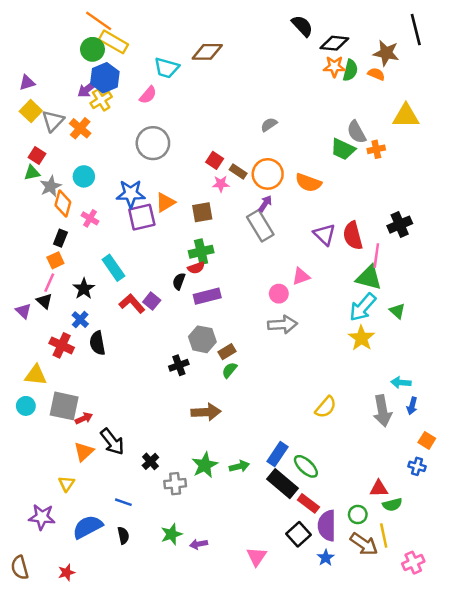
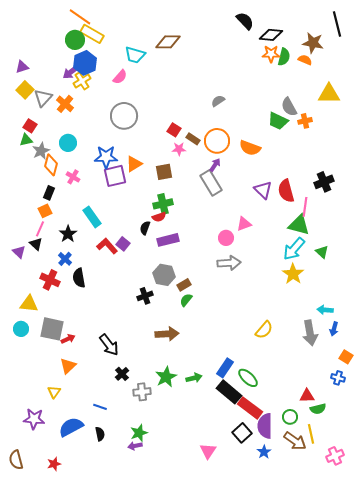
black arrow: (112, 442) -> (109, 345), moved
red rectangle: (308, 503) -> (250, 408), size x1.4
purple arrow: (199, 544) -> (135, 446), moved

